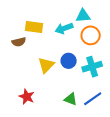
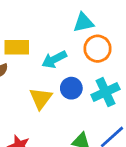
cyan arrow: (64, 28) -> (54, 59), moved

